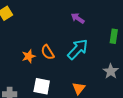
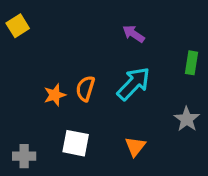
orange semicircle: (48, 52) -> (85, 89), turned 49

